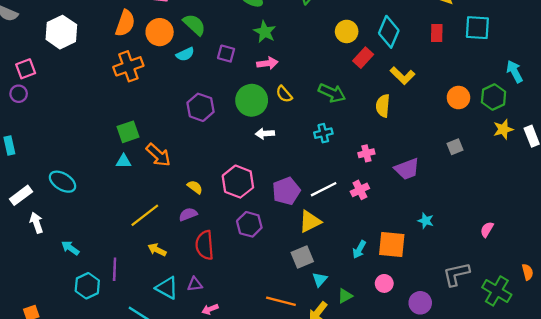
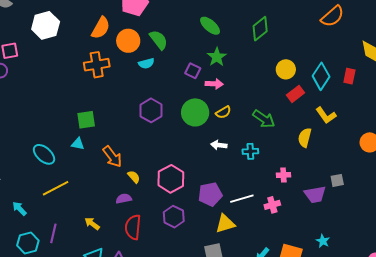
red rectangle: (437, 33) -> (349, 76), moved
purple square: (226, 54) -> (193, 71), moved
yellow semicircle: (284, 94) -> (223, 112), turned -91
white arrow: (265, 134) -> (219, 145), moved
gray square: (455, 147) -> (337, 180), moved
orange arrow: (158, 155) -> (112, 157), moved
cyan ellipse: (63, 182) -> (44, 154), moved
yellow line: (145, 215) -> (56, 188), moved

